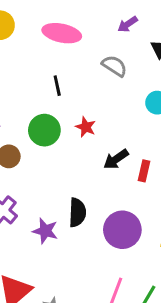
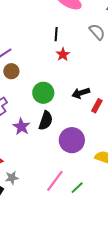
red star: (86, 127) -> (63, 54), moved
green circle: (44, 130) -> (43, 93), moved

